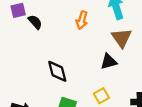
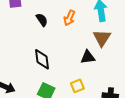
black semicircle: (35, 22) -> (42, 20), moved

